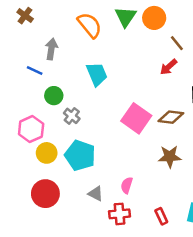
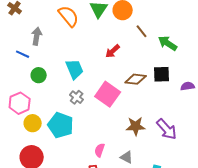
red arrow: (168, 67) -> (113, 51), moved
cyan trapezoid: (97, 74) -> (75, 69), moved
gray cross: (72, 116) -> (77, 97), moved
brown diamond: (171, 117) -> (136, 79), moved
gray triangle: (96, 194) -> (127, 157), moved

